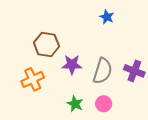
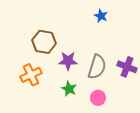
green star: (75, 104) -> (69, 89), moved

